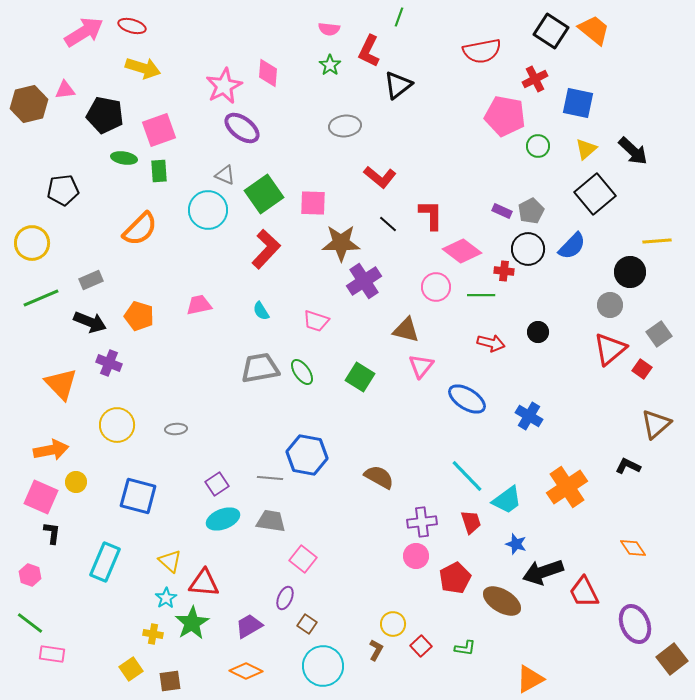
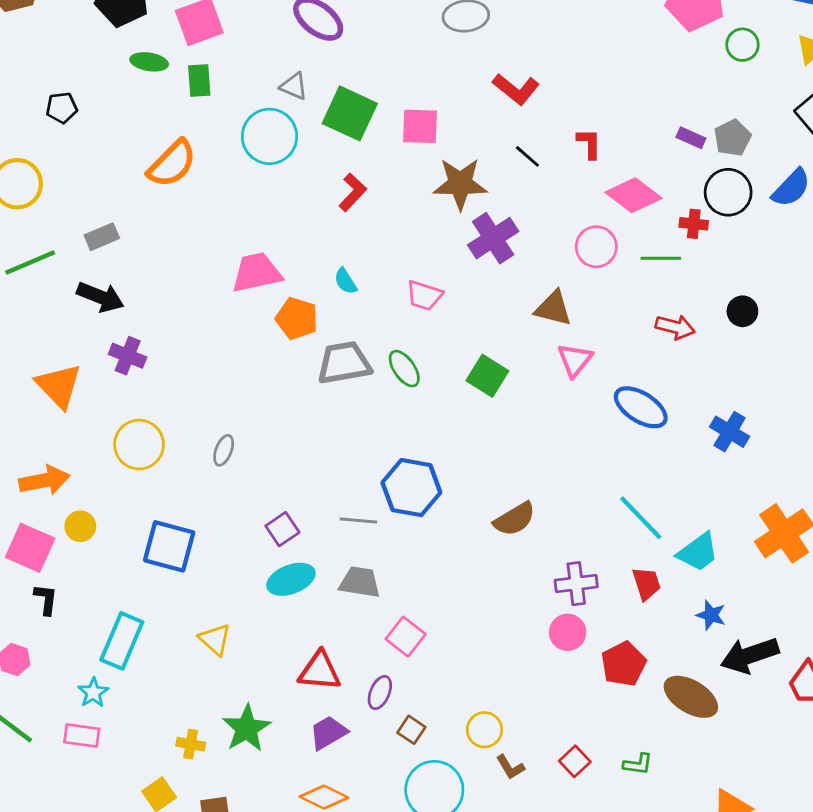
black pentagon: (63, 190) -> (62, 108), size x0.7
green square: (264, 194) -> (350, 113), turned -30
red L-shape: (431, 215) -> (589, 144), size x0.7
red L-shape: (266, 249) -> (353, 192), size x0.7
pink trapezoid: (199, 305) -> (257, 273), size x1.4
orange pentagon: (139, 316) -> (297, 318), moved
gray ellipse: (176, 429) -> (224, 450), turned -65
brown semicircle: (379, 477) -> (515, 519), turned 120
red triangle: (204, 583) -> (320, 671), moved
cyan star: (166, 598) -> (93, 693), moved
yellow circle: (393, 624) -> (484, 730), moved
brown L-shape: (376, 650) -> (510, 767), turned 120
pink rectangle: (52, 654) -> (82, 736), moved

